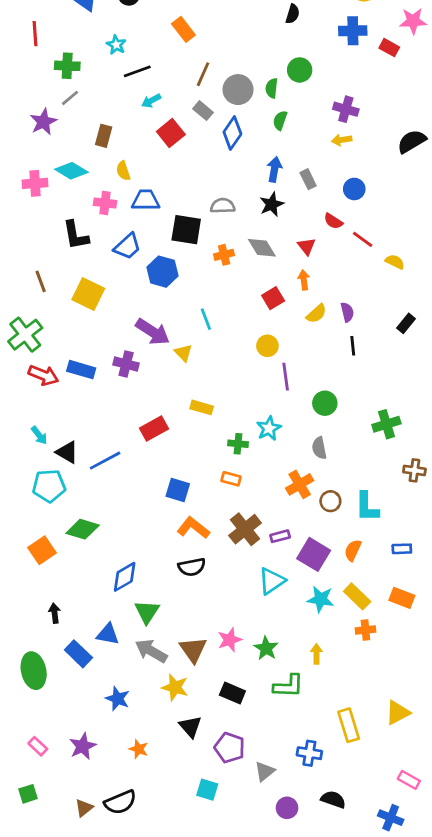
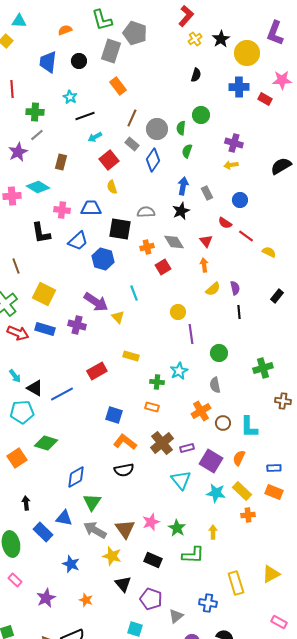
yellow semicircle: (123, 171) -> (112, 187), moved
yellow square: (88, 294) -> (44, 294), moved
red square: (273, 298) -> (163, 267), moved
blue rectangle: (402, 549) -> (274, 468), moved
cyan triangle: (272, 581) -> (181, 480), turned -35
pink rectangle: (38, 746) -> (15, 580), moved

